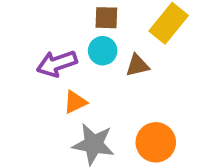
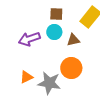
orange triangle: (75, 102) -> (26, 77), moved
orange circle: (156, 142) -> (71, 68), moved

